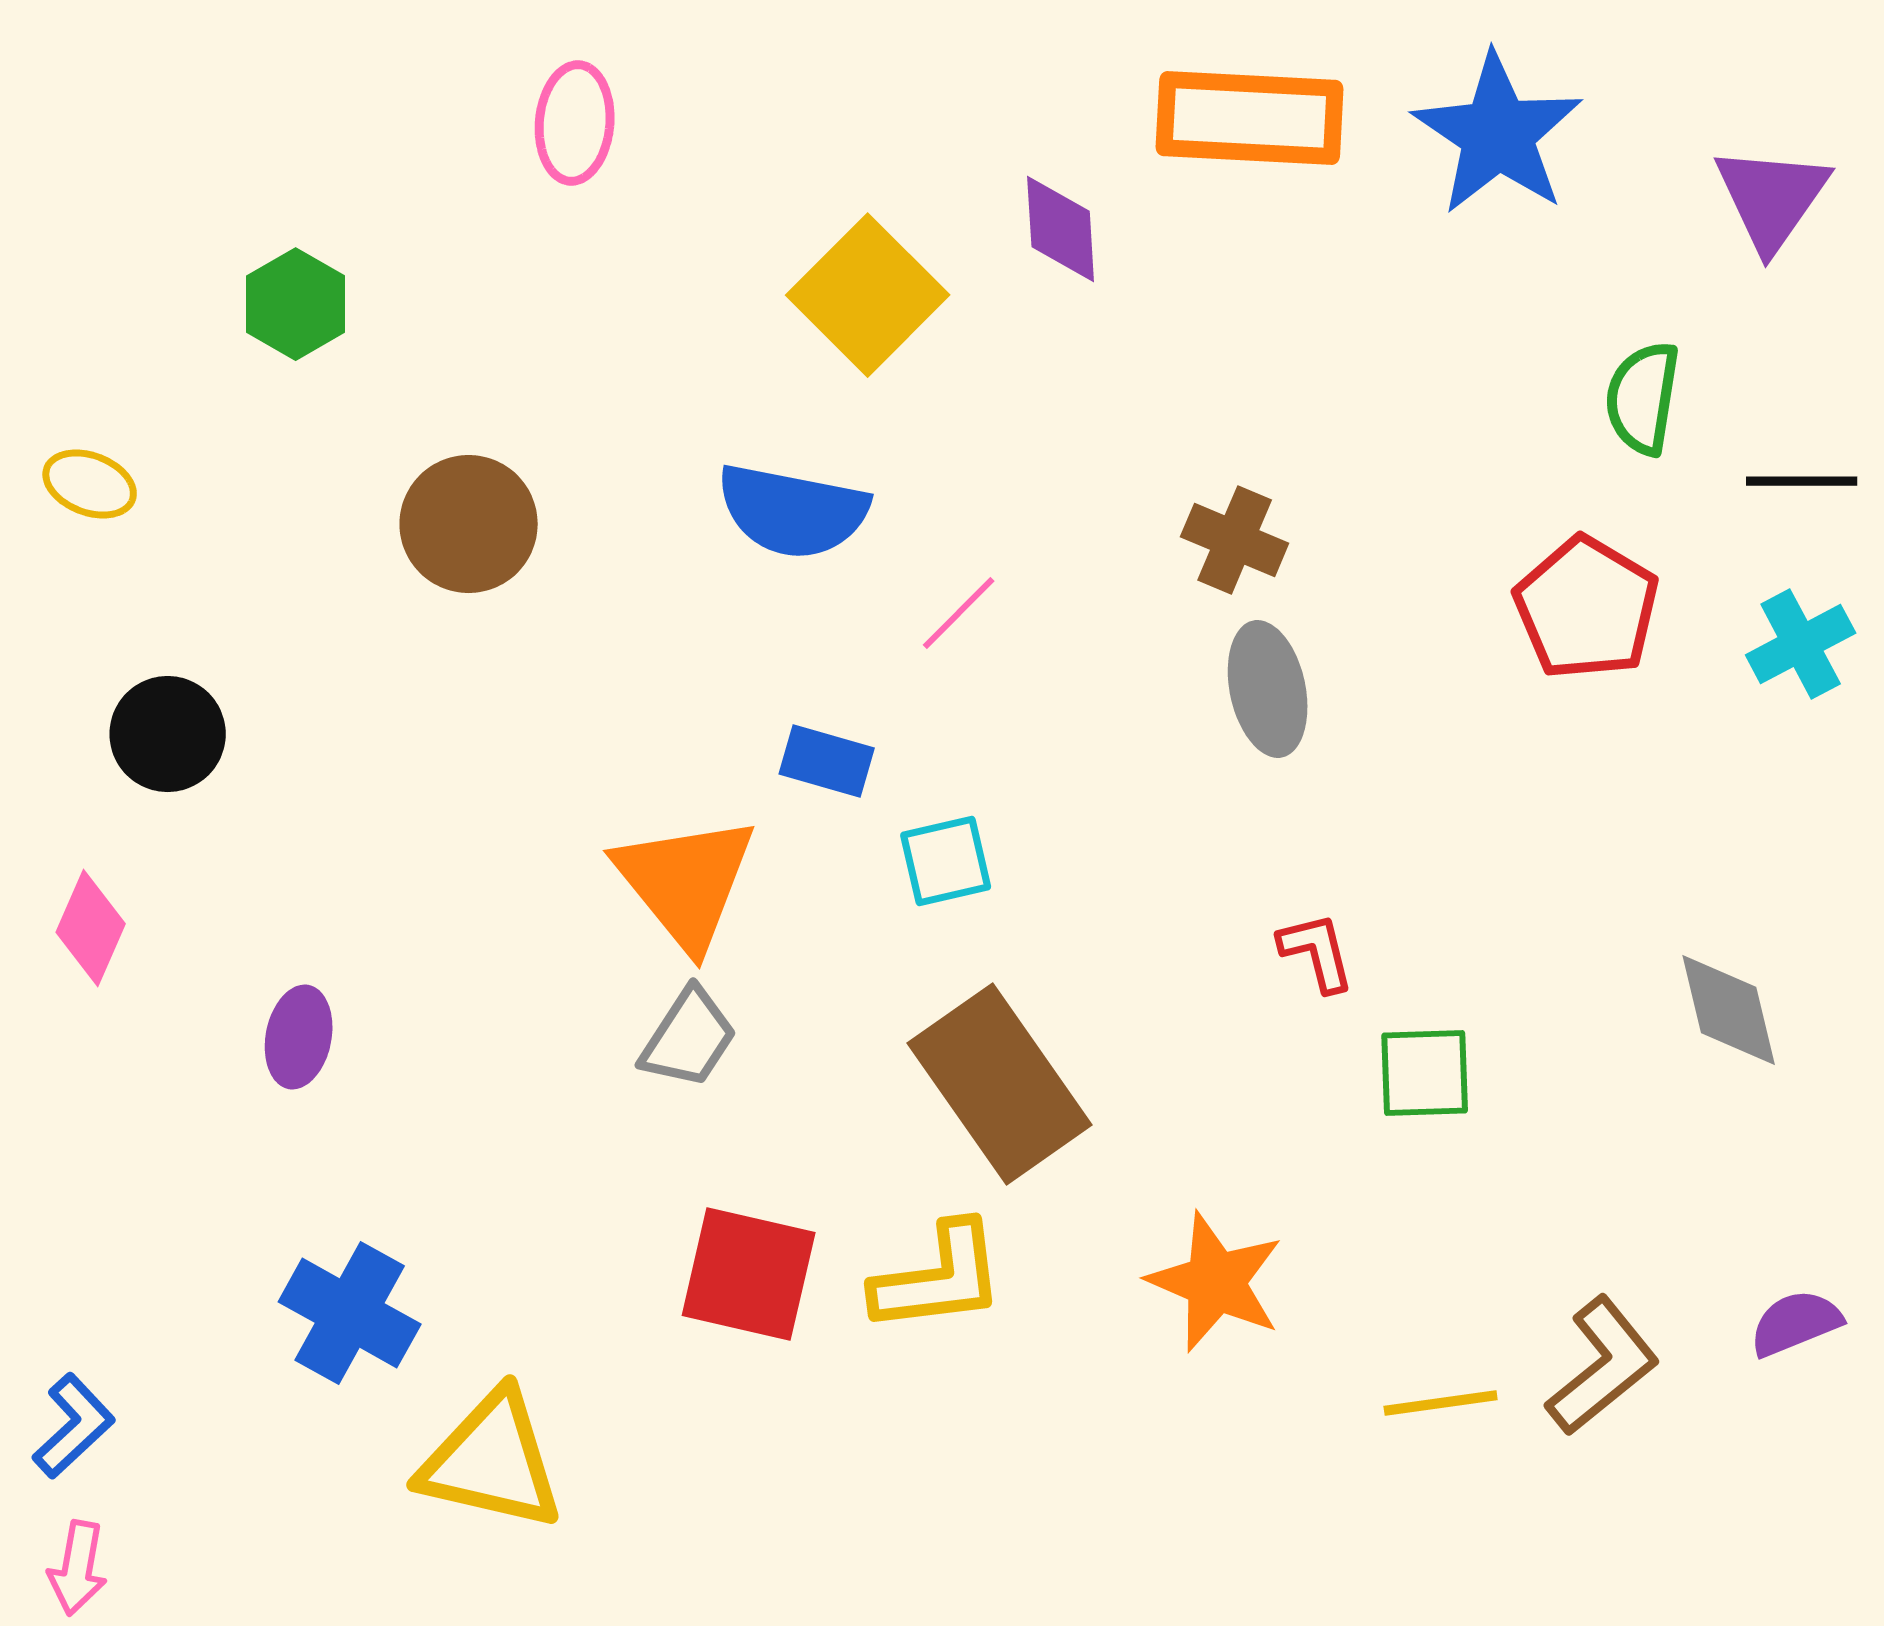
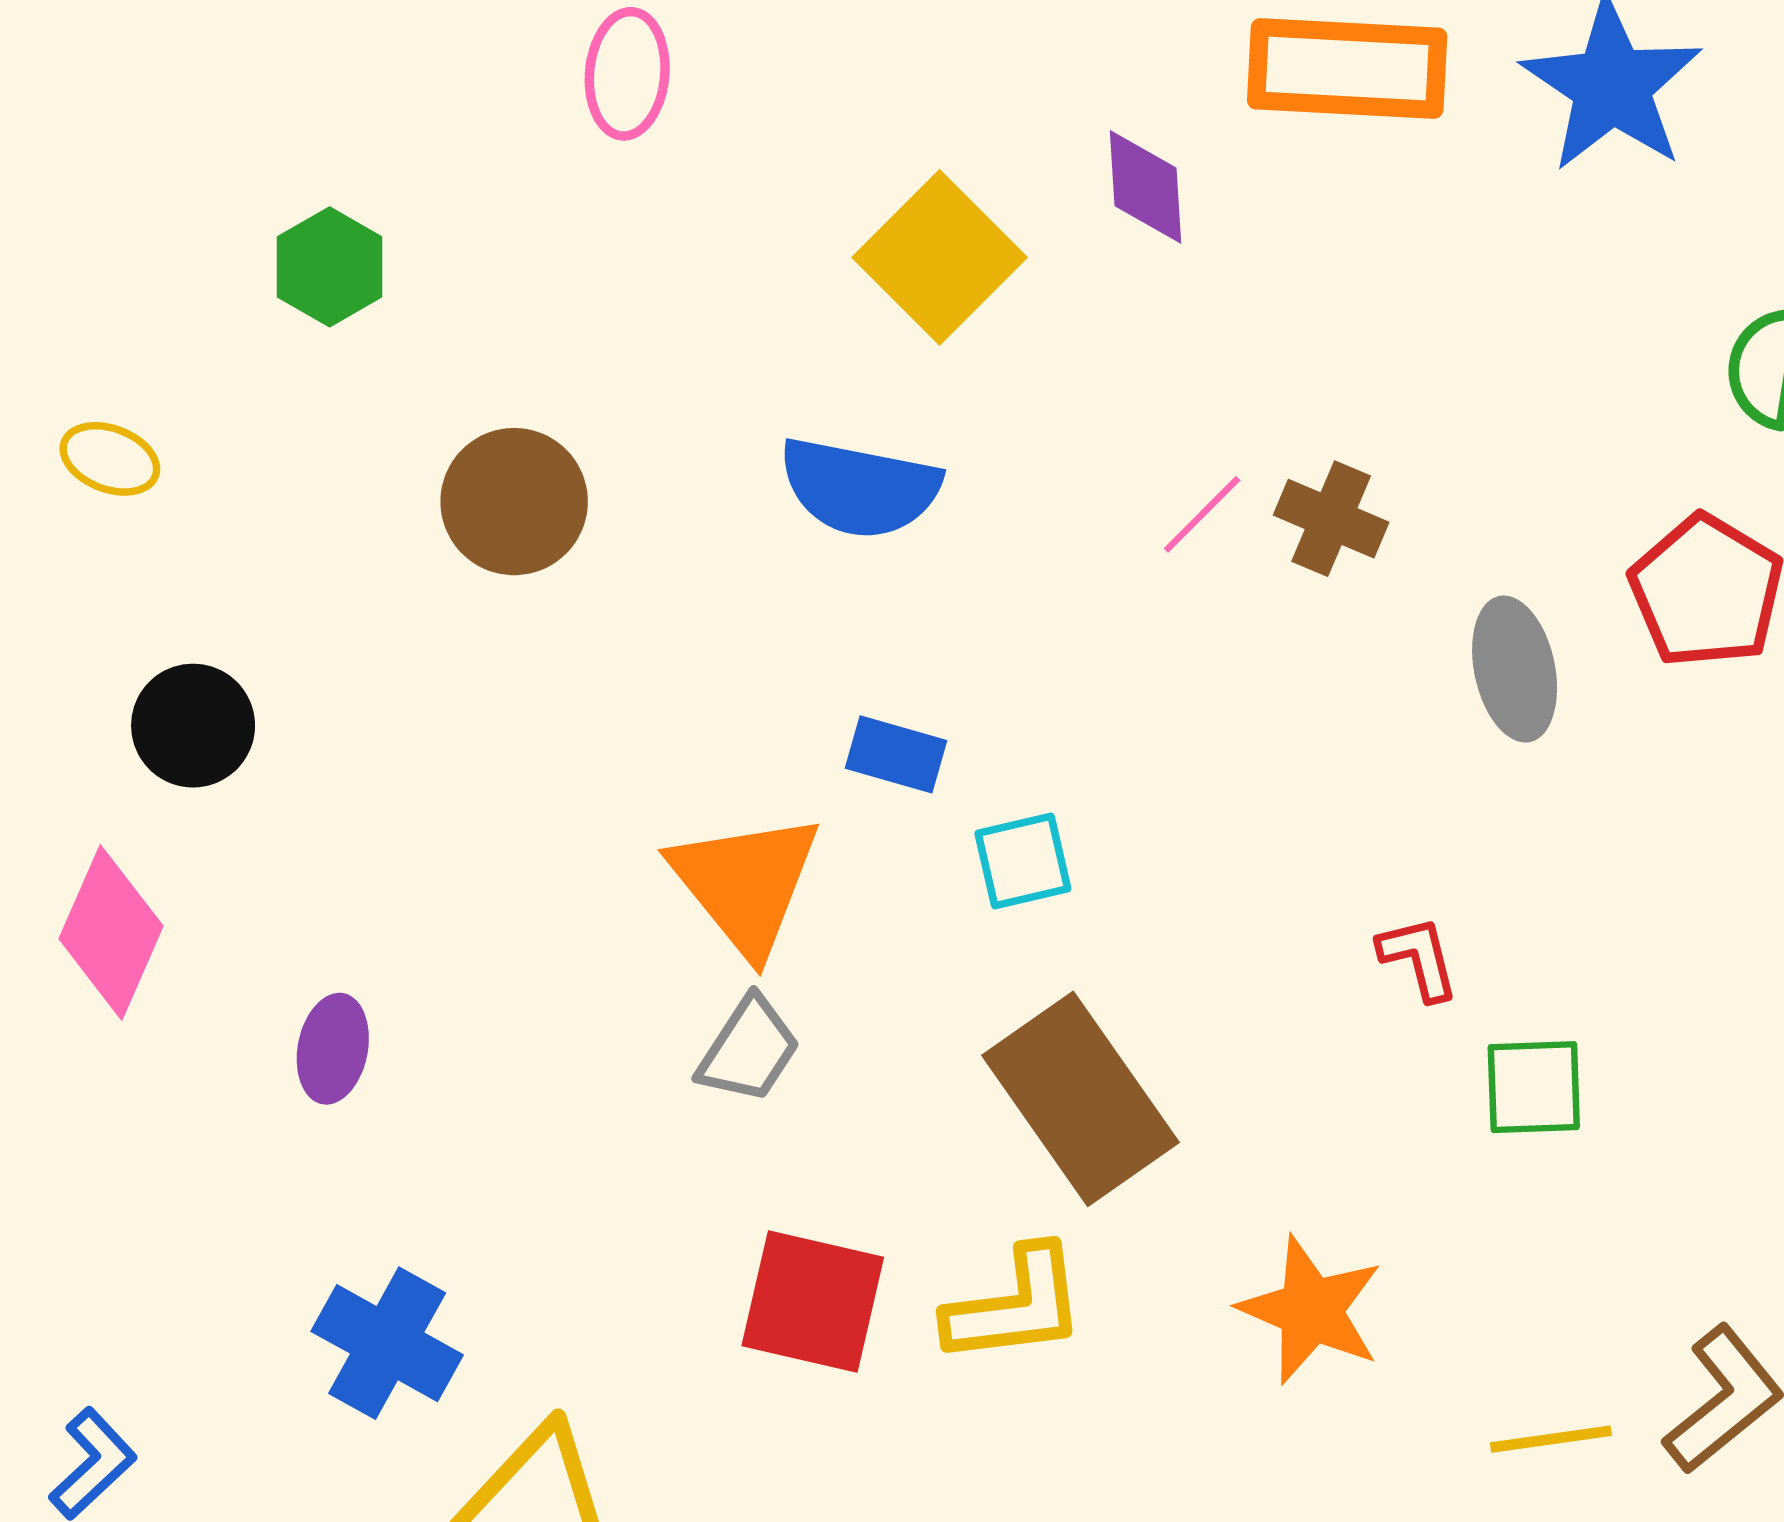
pink line: (959, 613) -> (1202, 514), moved
gray ellipse: (1268, 689) -> (1515, 669), moved
pink diamond: (91, 928) -> (111, 932), size x1.4

